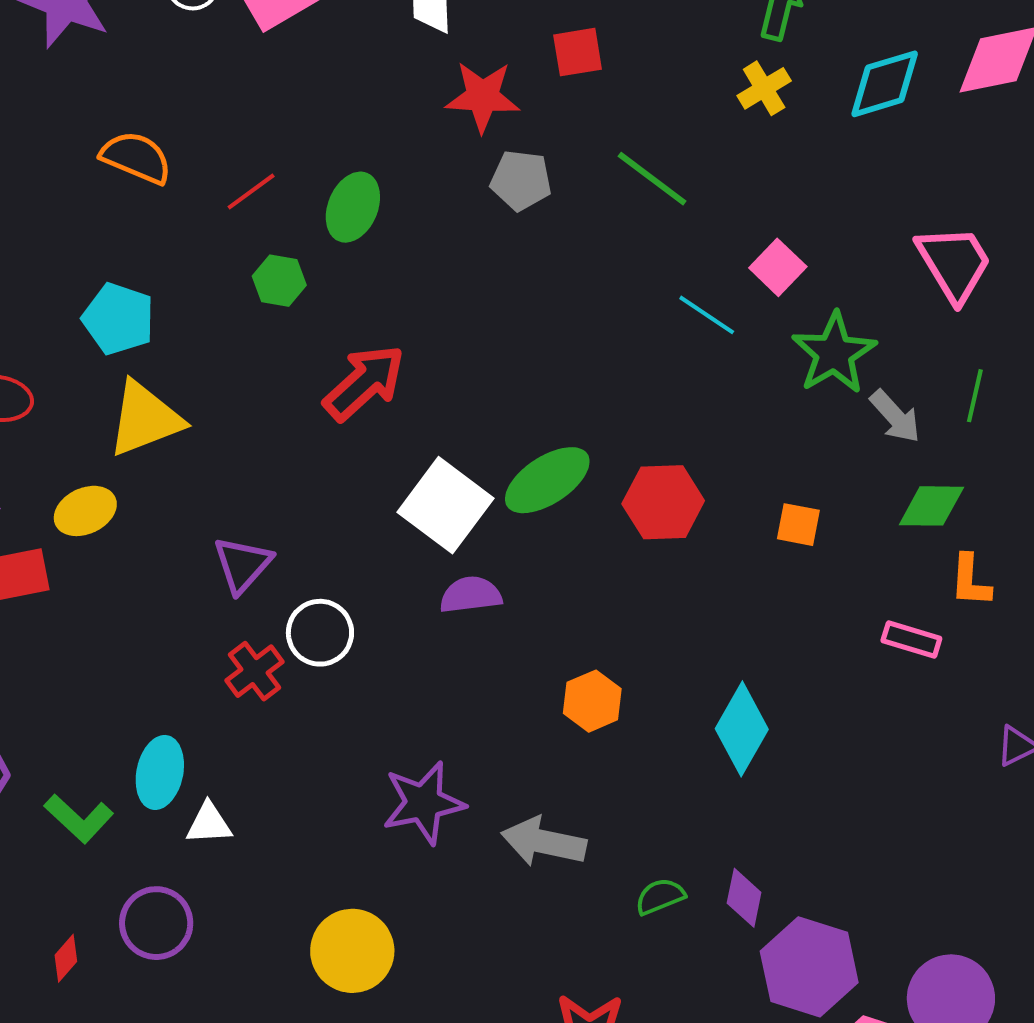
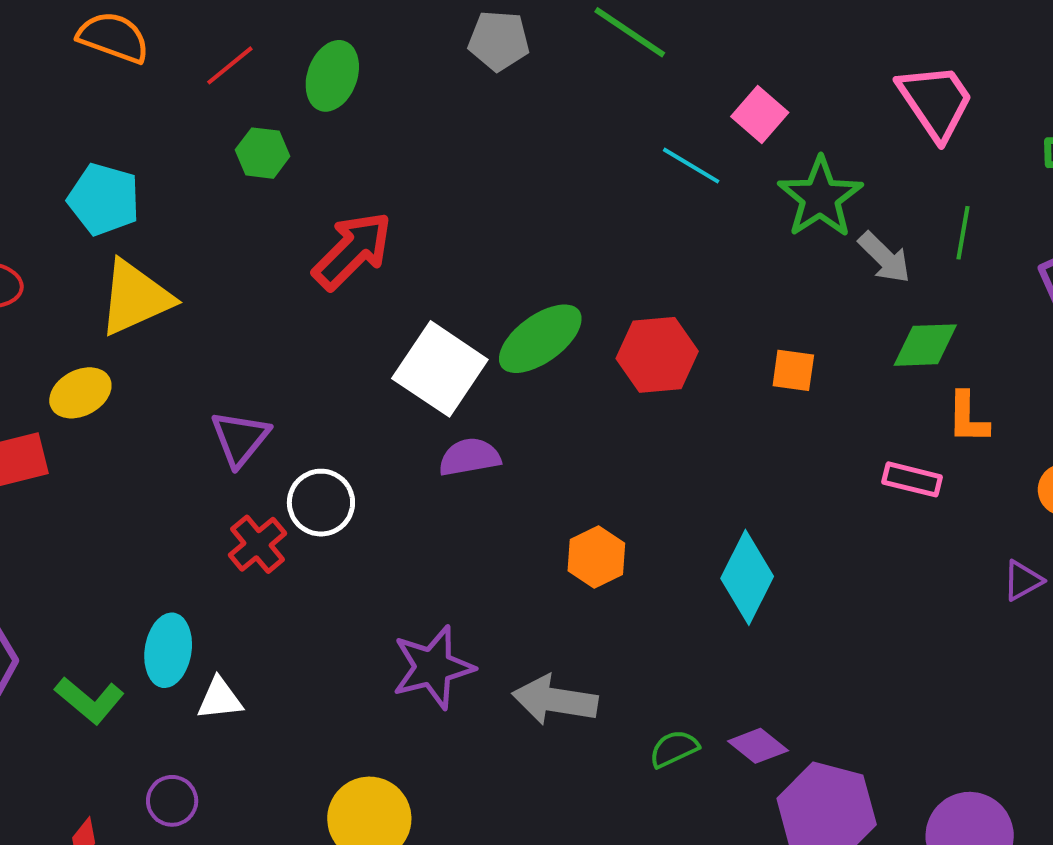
purple diamond: (744, 898) -> (758, 746), turned -60
purple circle: (156, 923) -> (172, 801), size x0.7

